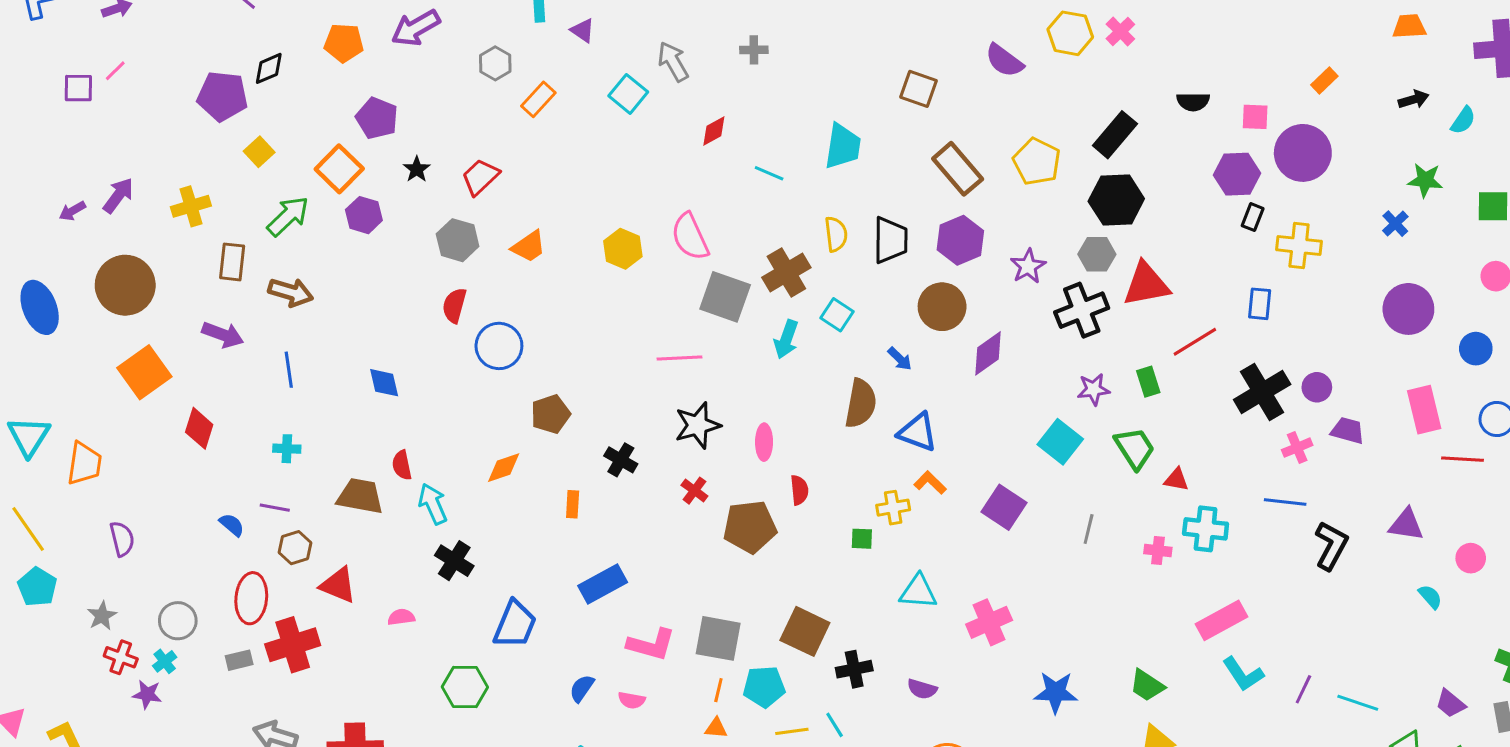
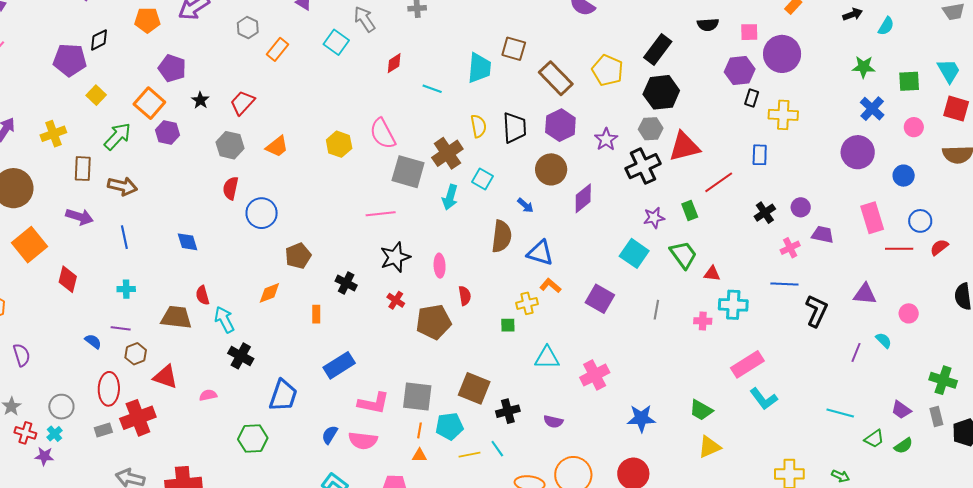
brown square: (919, 89) -> (514, 49), moved
blue cross: (1395, 224) -> (872, 109), moved, size x1.4
black cross: (1262, 392) -> (765, 213), size x0.6
purple line: (1303, 689) -> (856, 352), moved
pink semicircle: (632, 700) -> (363, 441), size x1.6

